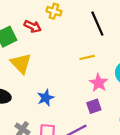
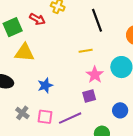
yellow triangle: (21, 63) -> (25, 52), turned -45

